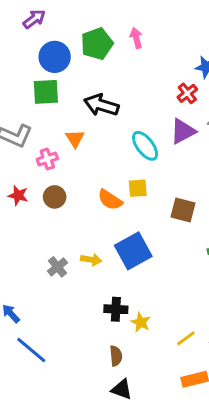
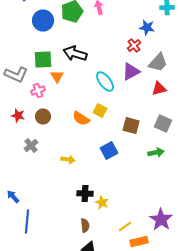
green square: (46, 92) -> (43, 60), moved
yellow square: (138, 188) -> (100, 110), turned 32
blue square: (133, 251) -> (109, 150), moved, size x0.7
gray cross: (58, 267) -> (31, 146), moved
yellow line: (186, 338) -> (125, 226), moved
blue line: (31, 350) -> (27, 222), turned 55

